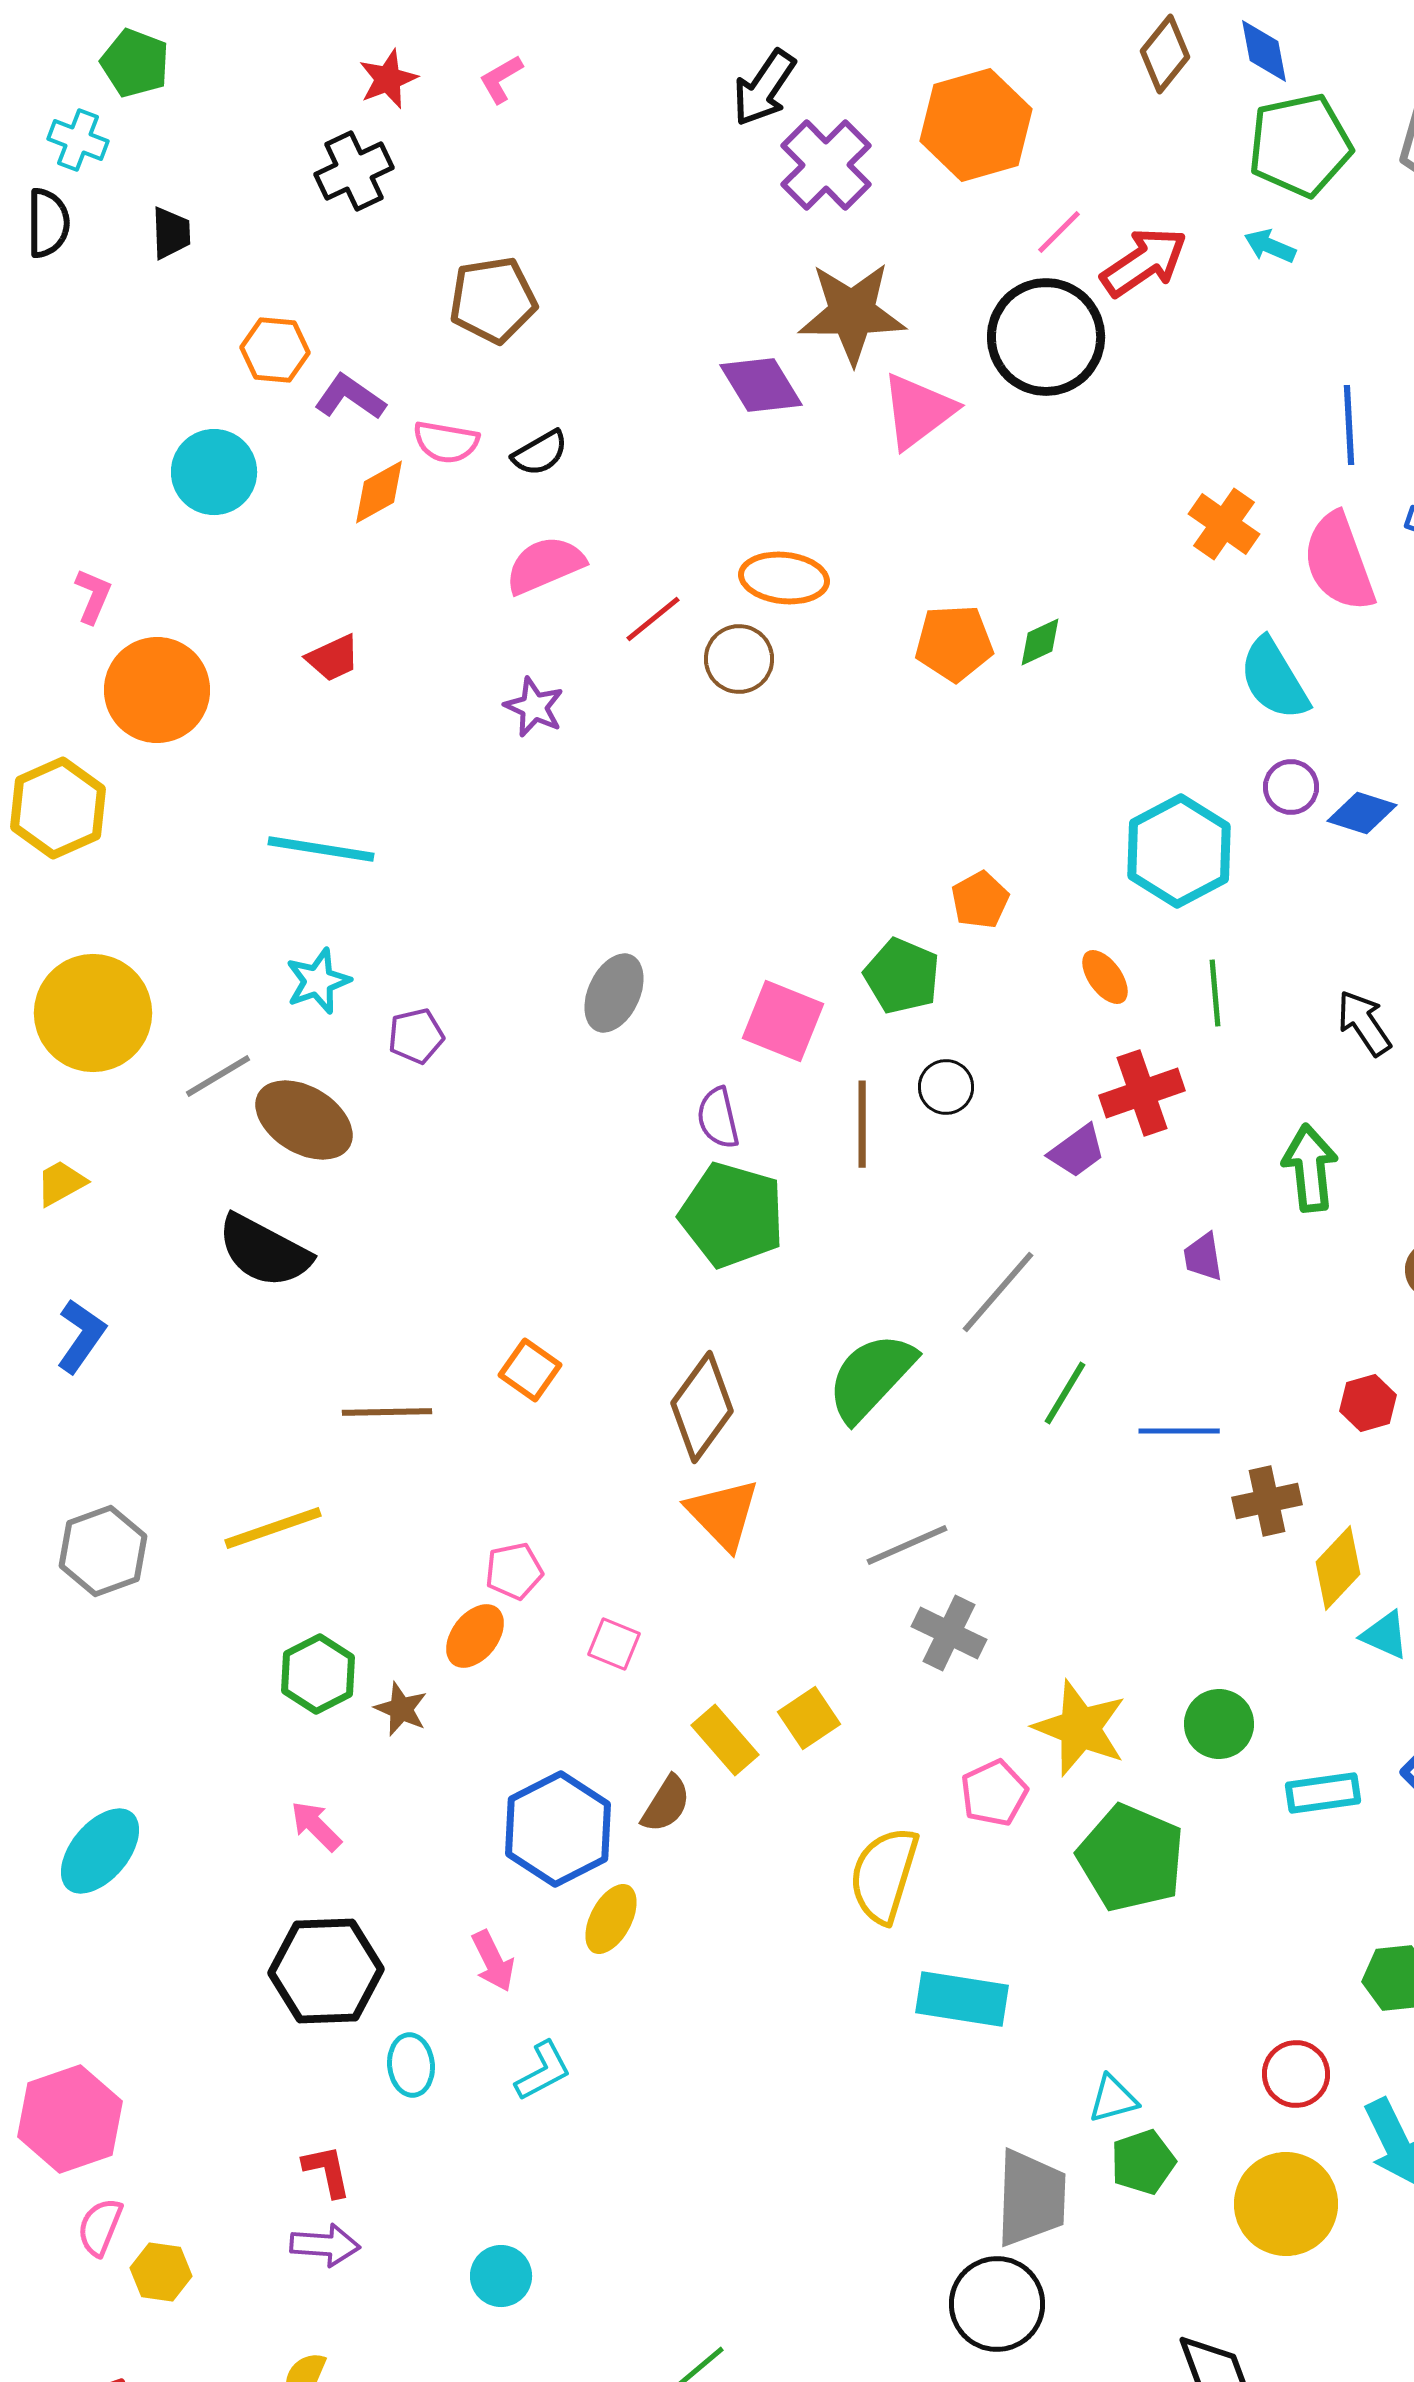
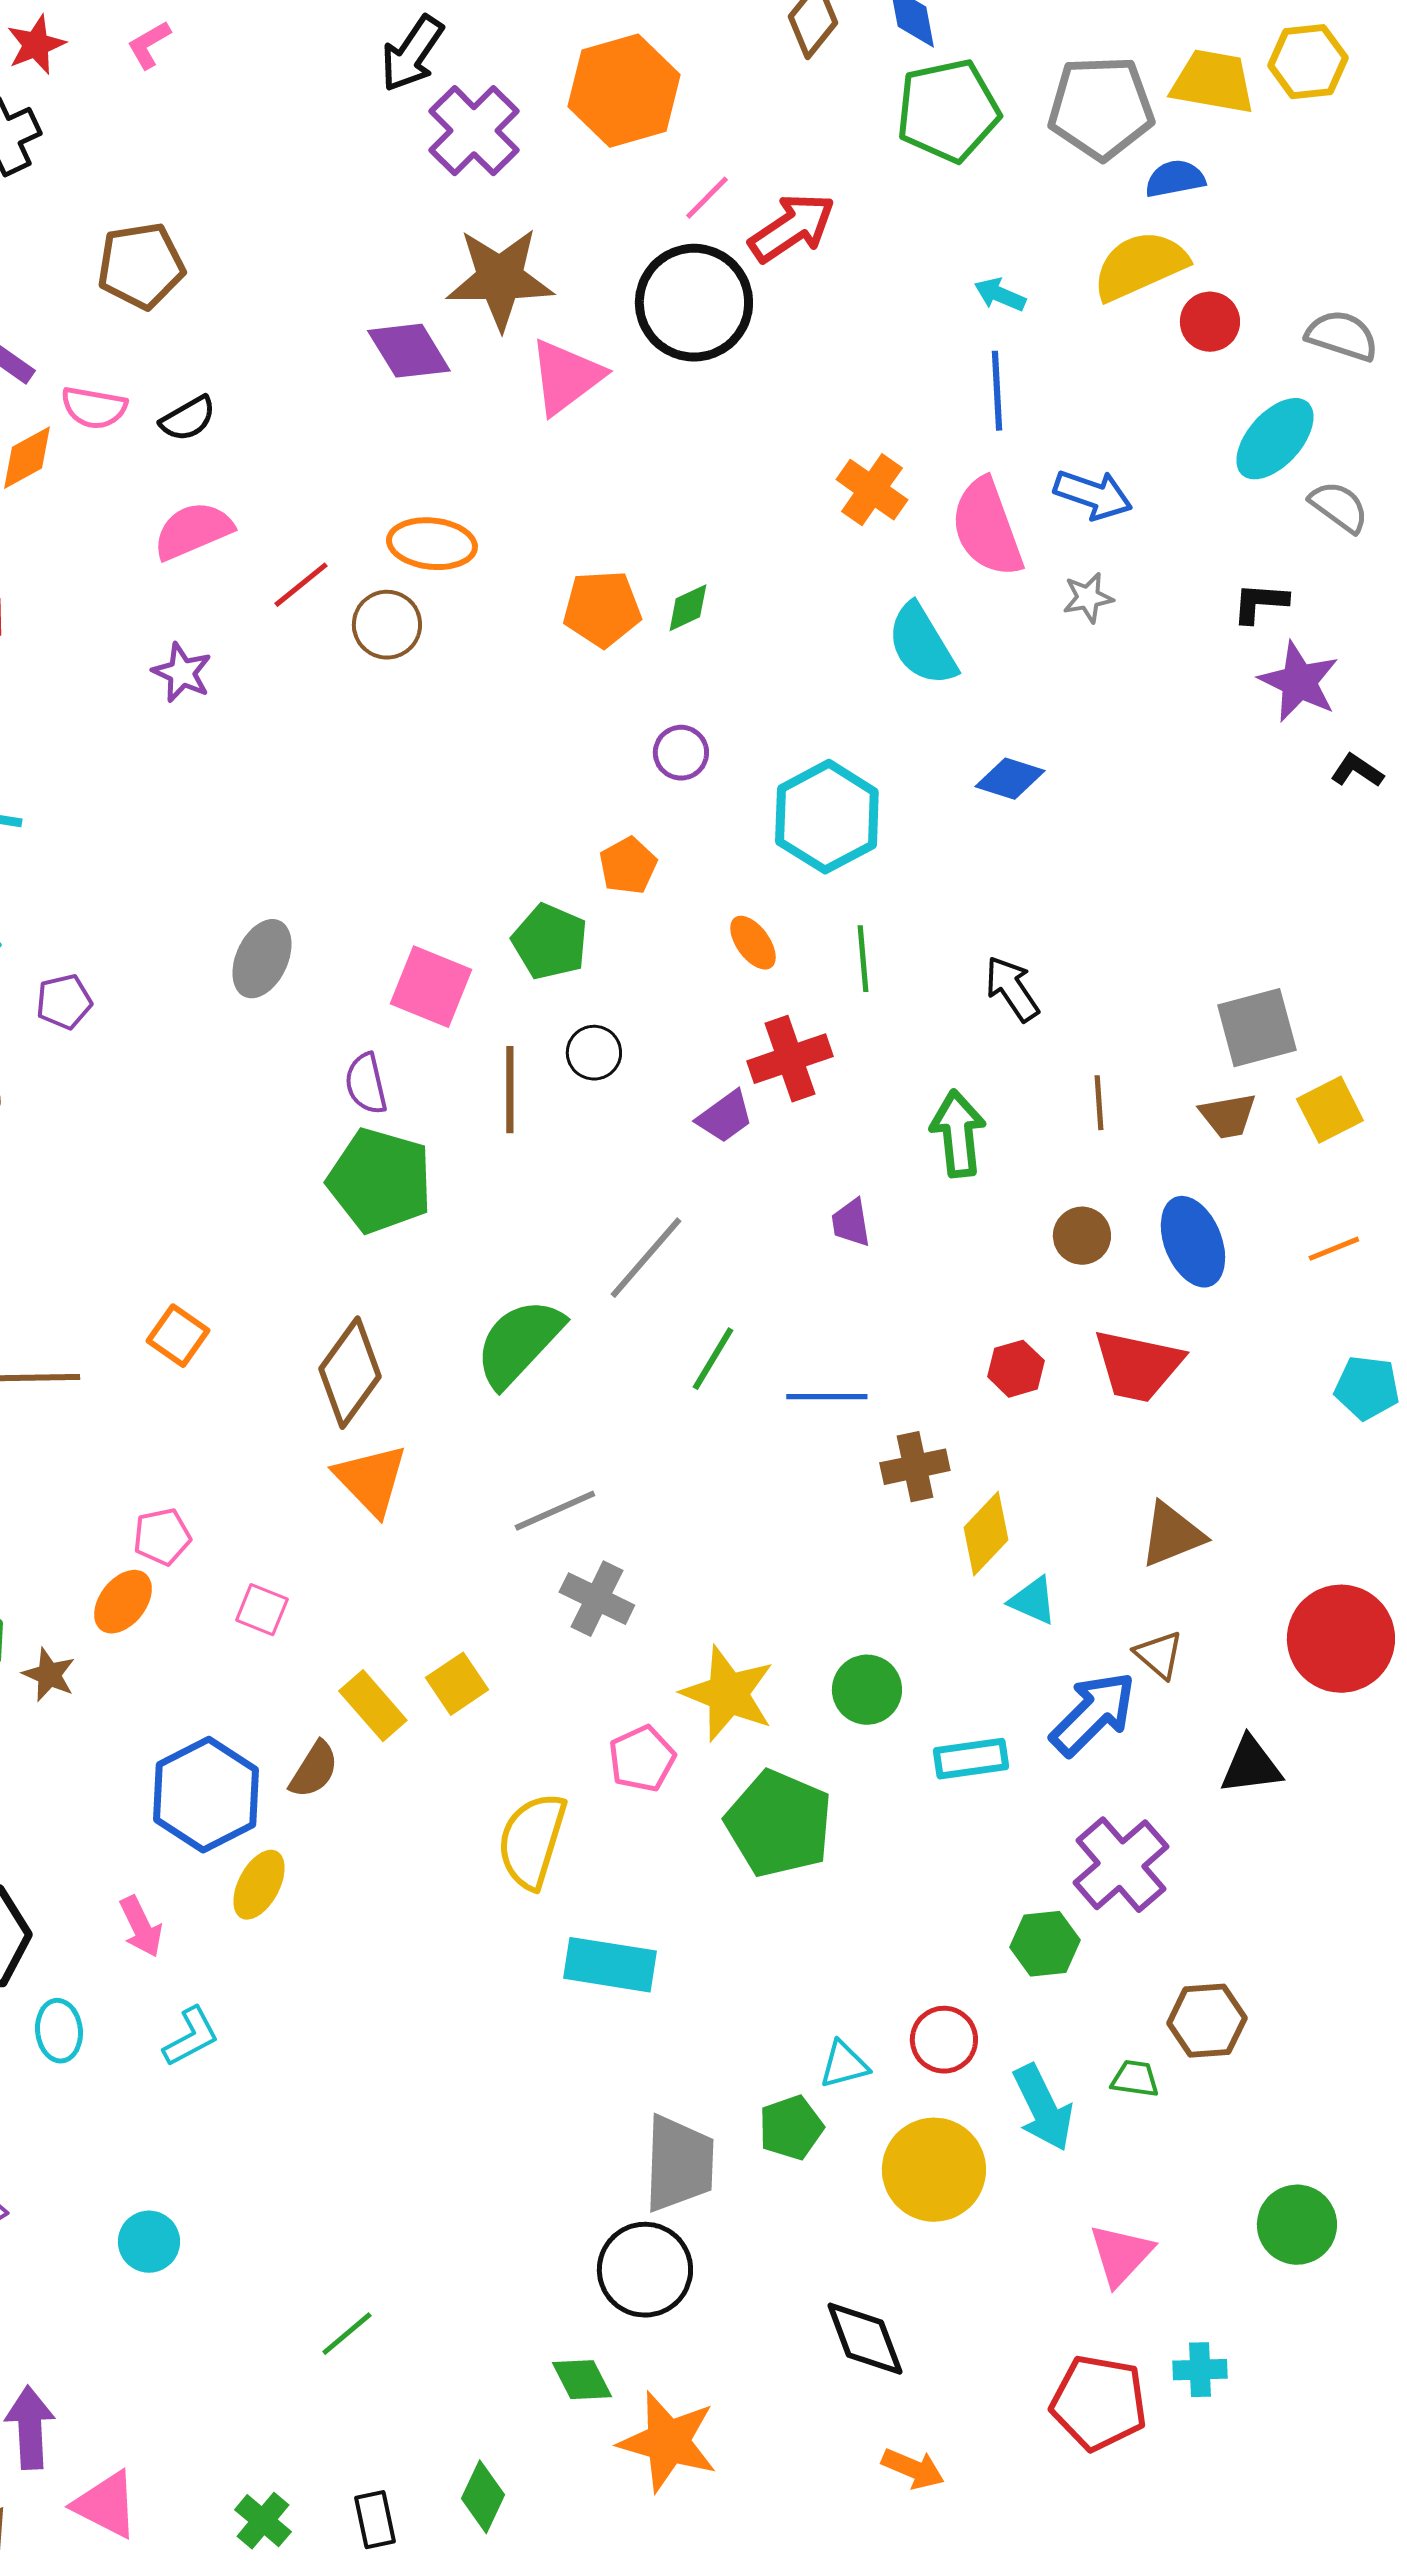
cyan arrow: (1270, 246) -> (1000, 295), moved
purple circle: (1291, 787) -> (681, 753), moved
cyan triangle: (1113, 2099) -> (844, 2065), moved

